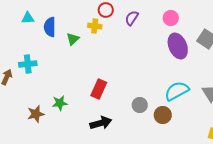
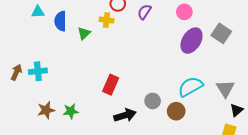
purple ellipse: (178, 46) -> (192, 41), turned 55
cyan cross: (28, 64) -> (38, 71), moved
green star: (60, 103) -> (71, 111), moved
black arrow: (101, 123) -> (125, 115), moved

